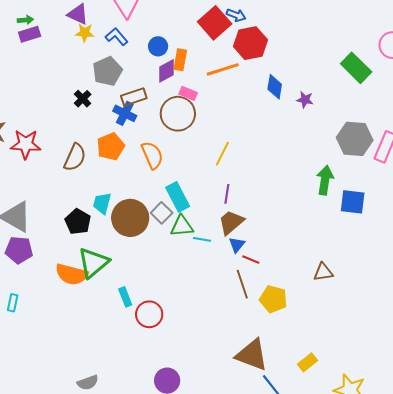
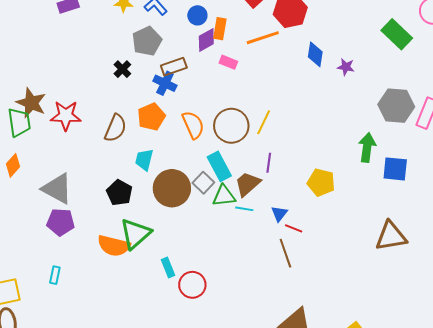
brown circle: (178, 114) -> (231, 126), moved
cyan trapezoid: (102, 203) -> (144, 160), moved
brown trapezoid: (231, 222) -> (248, 184), moved
brown triangle: (323, 272) -> (391, 236), moved, size x1.6
yellow pentagon: (273, 299) -> (321, 182), moved

